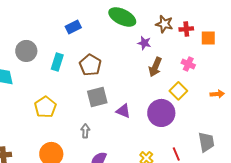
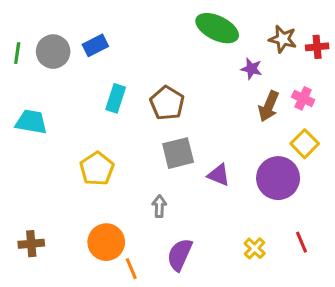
blue rectangle: (73, 27) -> (95, 45), moved
gray circle: (26, 51) -> (53, 52), moved
pink cross: (188, 64) -> (303, 98), moved

